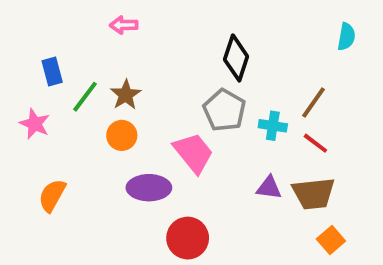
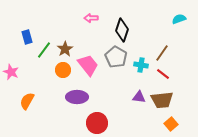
pink arrow: (124, 25) -> (91, 18), moved
cyan semicircle: (346, 37) -> (179, 19), turned -120
pink star: (35, 124) -> (11, 72), moved
pink trapezoid: (193, 153) -> (88, 65), moved

